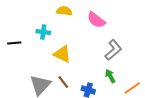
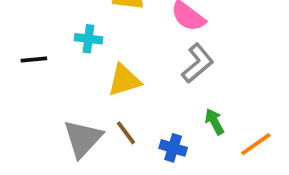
gray L-shape: (113, 50) -> (198, 63), moved
yellow triangle: (62, 54) -> (124, 80), turned -42

